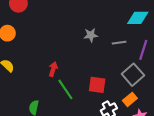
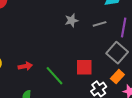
red arrow: (53, 69) -> (25, 66), moved, turned 72

